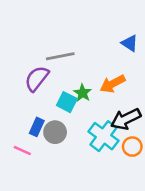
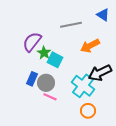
gray line: (60, 56) -> (71, 25), moved
green star: (83, 93) -> (44, 53), moved
orange circle: (132, 147) -> (88, 111), moved
pink line: (22, 150) -> (50, 97), moved

